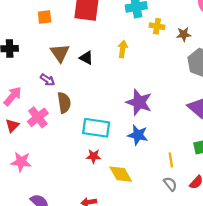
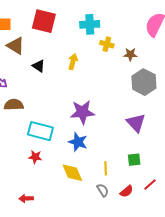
brown triangle: (60, 53) -> (16, 46), moved, turned -30
purple star: (139, 102) -> (82, 112), turned -30
brown semicircle: (64, 103) -> (14, 105), turned -90
yellow diamond: (121, 174) -> (72, 173), moved

